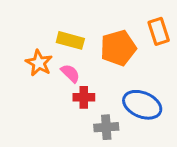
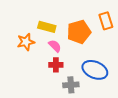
orange star: (39, 63) -> (26, 42), turned 30
pink semicircle: (70, 73) -> (55, 46), moved

